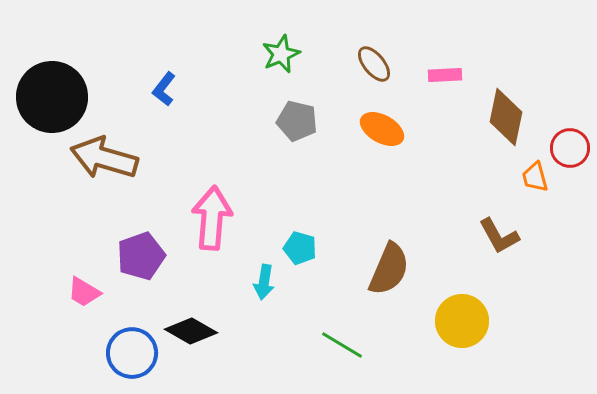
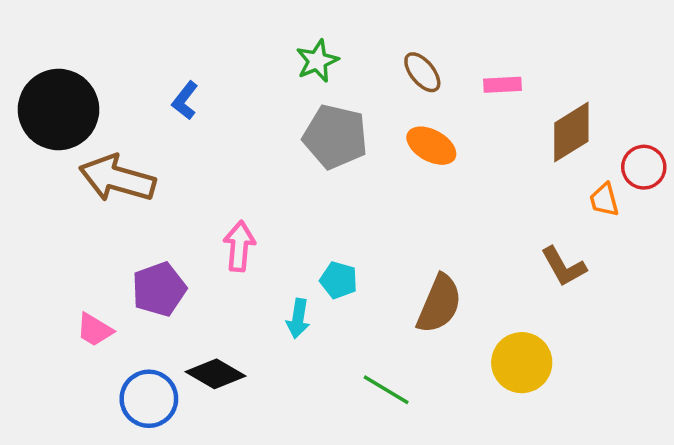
brown diamond: (506, 117) -> (571, 132), turned 46
gray pentagon: (297, 121) -> (335, 137), size x1.4
pink arrow: (212, 218) -> (239, 246), size x0.7

